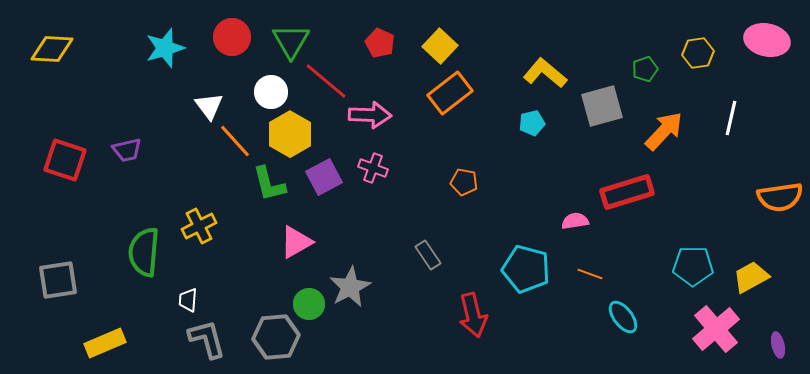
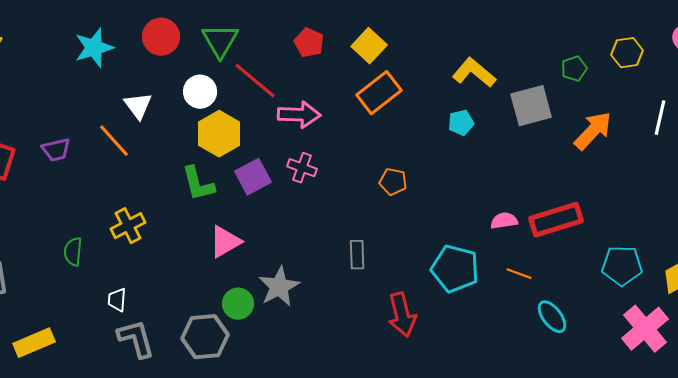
orange line: (235, 141) -> (114, 141), moved
red rectangle: (627, 192) -> (556, 220), moved
green semicircle: (144, 252) -> (73, 252), size x0.6
gray rectangle: (428, 255) -> (357, 255), turned 32

